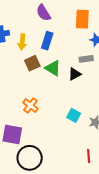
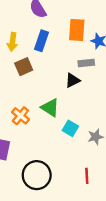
orange rectangle: (82, 19) -> (77, 30), moved
green triangle: (53, 68) -> (50, 108), moved
black circle: (30, 158) -> (37, 175), moved

